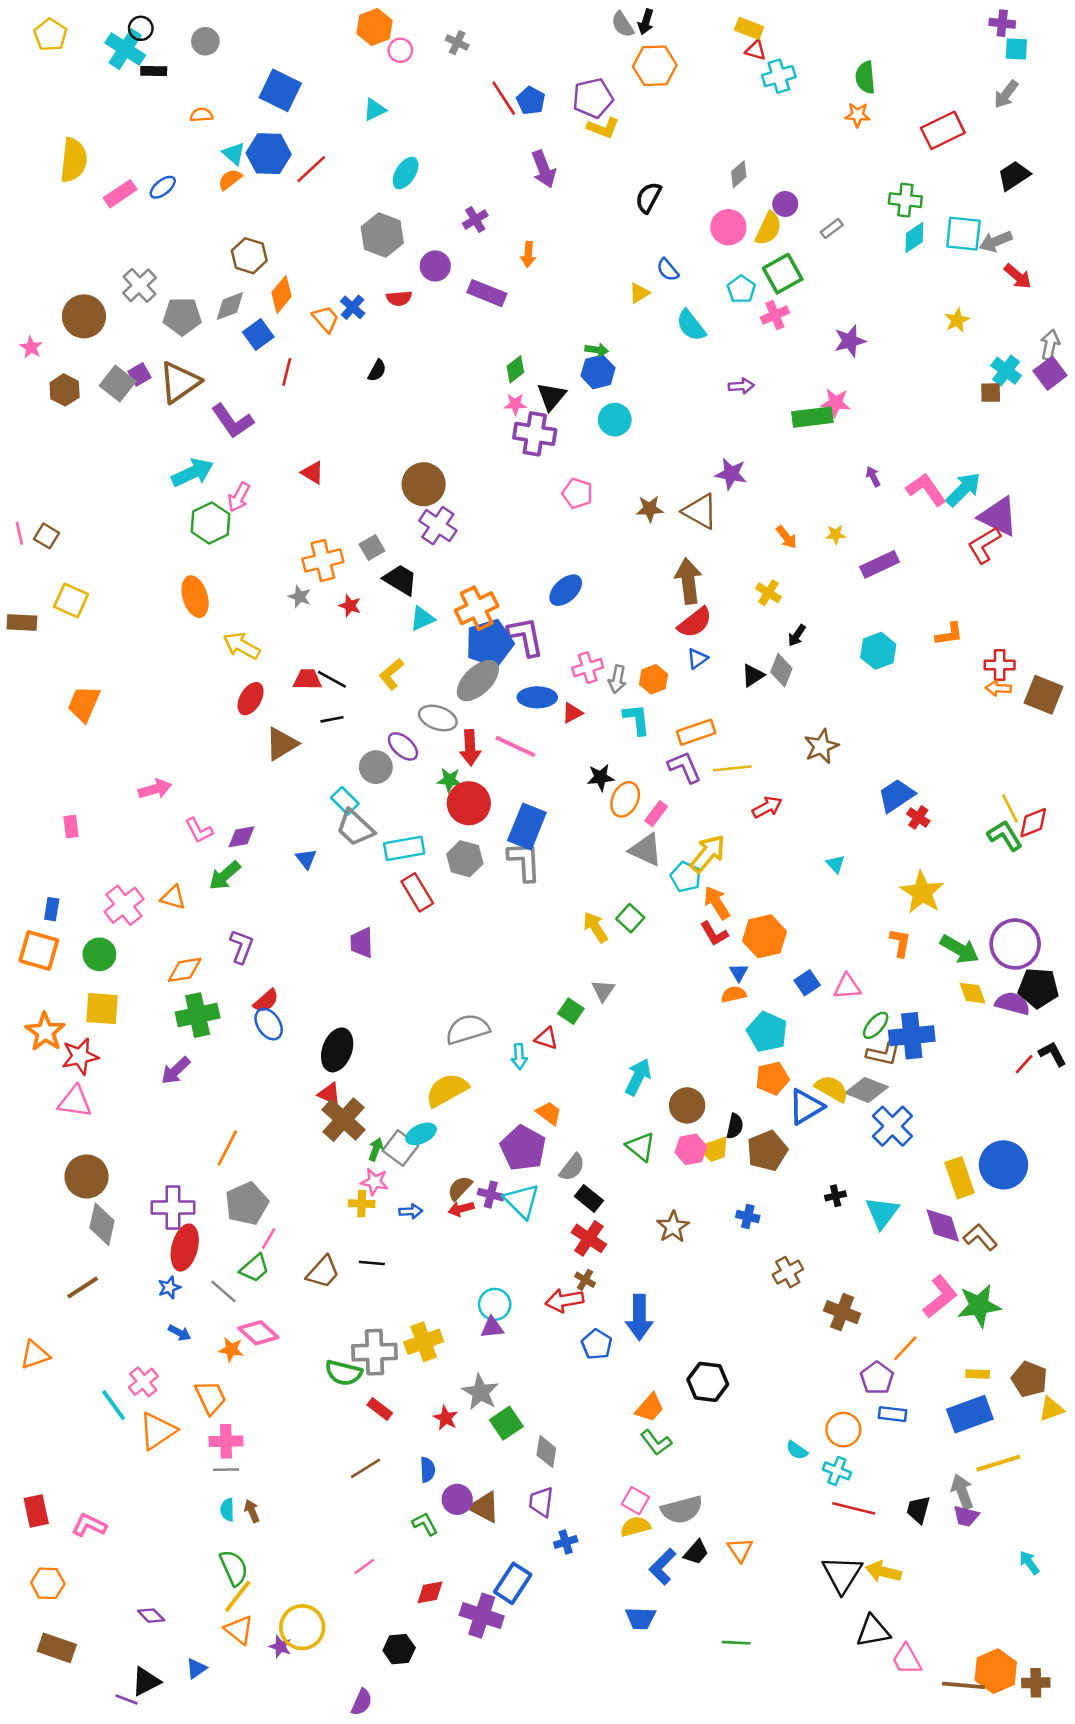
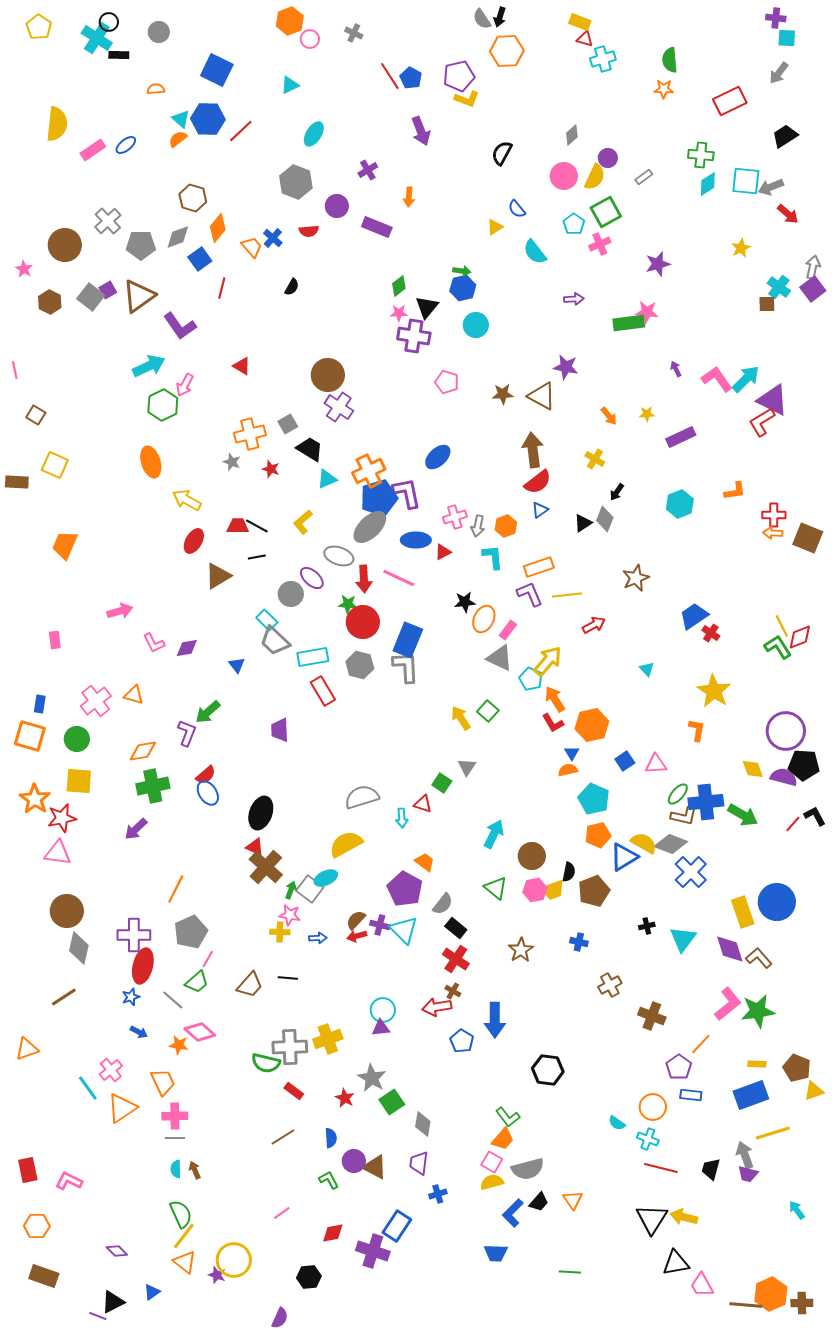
pink line: (19, 533) -> (15, 370), moved
green arrow: (225, 876) -> (208, 712), moved
green arrow: (960, 949) -> (743, 815), moved
orange trapezoid: (650, 1408) -> (503, 1139), moved

